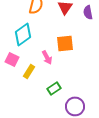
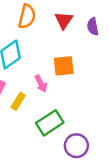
green rectangle: (54, 88) -> (50, 123), size x1.5

